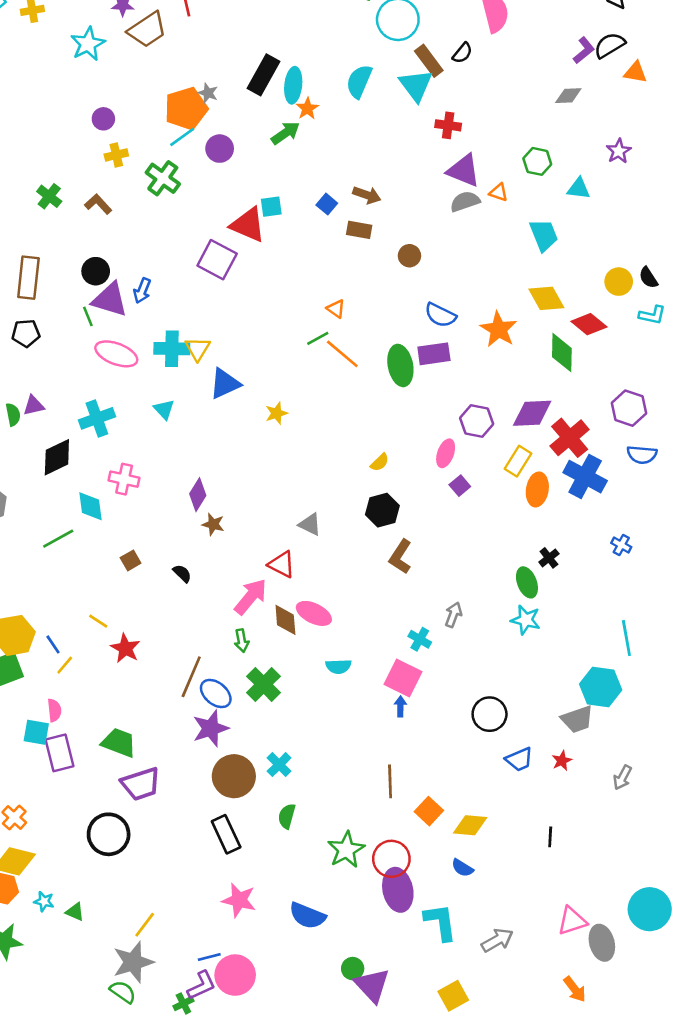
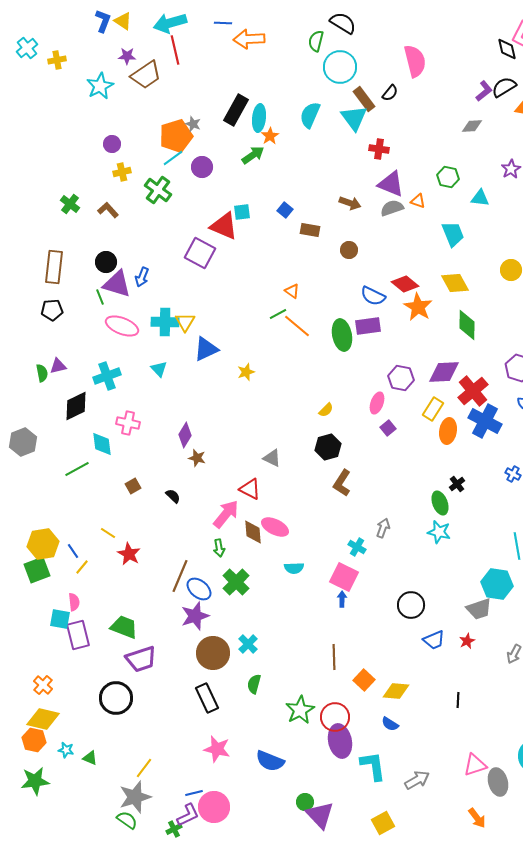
brown arrow: (367, 195) -> (350, 203), moved
red diamond: (589, 324) -> (405, 284), moved

